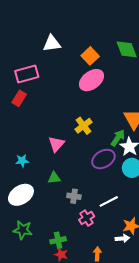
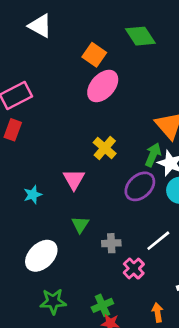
white triangle: (52, 43) -> (40, 26), moved, turned 48
cyan star: (22, 161) -> (33, 195), moved
green triangle: (54, 178) -> (80, 225), turned -40

